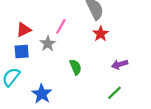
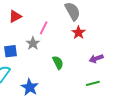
red triangle: (24, 30) -> (15, 16), moved
green line: (115, 93) -> (93, 83), turned 32

